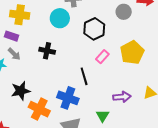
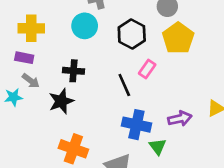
yellow pentagon: (132, 52) -> (178, 38), moved
black line: (84, 76) -> (124, 85), moved
black star: (21, 91) -> (61, 101), moved
blue cross: (68, 98) -> (136, 125), moved

